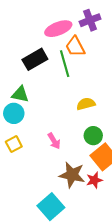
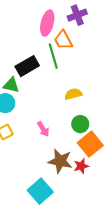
pink ellipse: (58, 29) -> (47, 23), turned -55
black rectangle: (35, 59) -> (27, 66), moved

